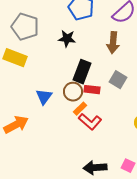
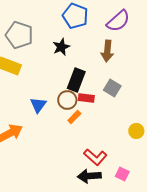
black star: (67, 39) -> (61, 47), turned -30
red L-shape: (90, 122) -> (95, 157), moved

